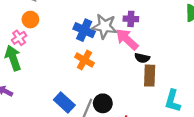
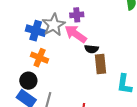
gray star: (105, 26) -> (54, 25), turned -30
black circle: (103, 103) -> (28, 81), moved

